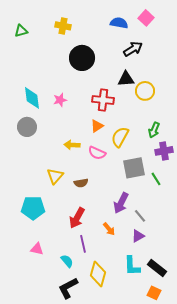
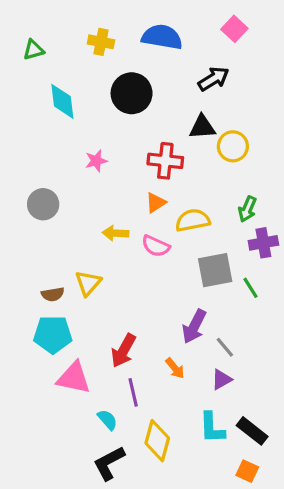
blue semicircle: (119, 23) -> (162, 37), moved, size x1.4
cyan diamond: (32, 98) -> (62, 101), moved
yellow semicircle: (120, 137) -> (193, 220), turned 50
brown semicircle: (81, 183) -> (53, 294), moved
pink triangle: (37, 249) -> (74, 378), moved, size x1.6

